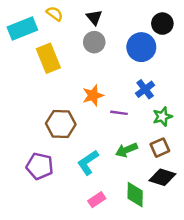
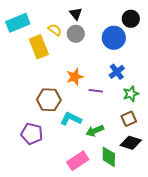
yellow semicircle: (55, 14) -> (55, 30), moved
green arrow: (126, 150) -> (95, 131), moved
cyan L-shape: (88, 162) -> (71, 119), moved, turned 60
pink rectangle: (97, 200) -> (78, 161), size x1.5

